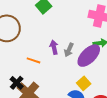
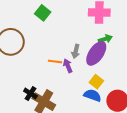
purple arrow: (54, 47) -> (68, 66), moved
orange line: (34, 60) -> (55, 62), moved

